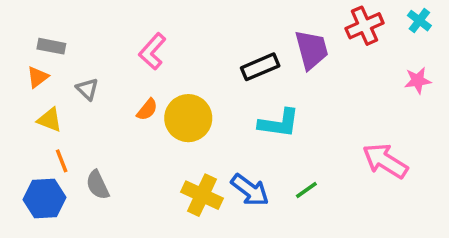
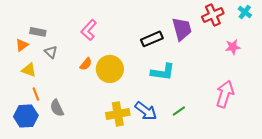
gray rectangle: (51, 46) -> (38, 32), moved
pink star: (418, 80) -> (233, 47), moved
pink arrow: (385, 161) -> (225, 94), turned 76
yellow cross: (202, 195) -> (118, 114), turned -35

